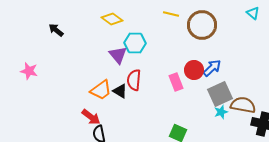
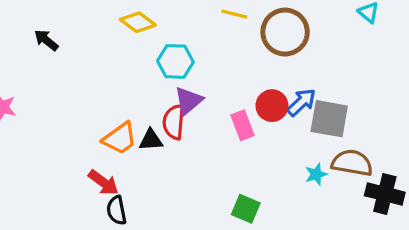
purple triangle: (118, 55) -> (189, 101), moved, turned 30
black triangle: (120, 91) -> (151, 140), turned -35
gray square: (220, 94) -> (329, 119), moved, turned 35

